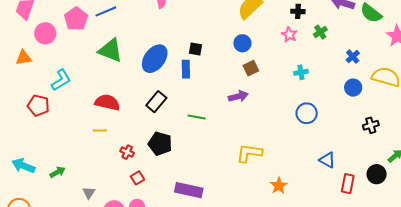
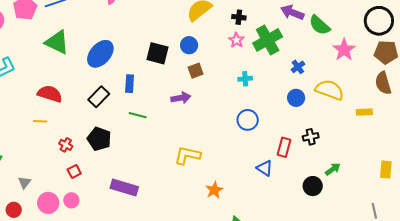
black cross: (298, 11) -> (239, 17), moved
green cross: (320, 32) -> (268, 40), size x2.0
black square: (196, 49) -> (158, 53), moved, size x1.6
blue rectangle: (186, 69) -> (130, 84), moved
red rectangle: (348, 184) -> (284, 147), moved

